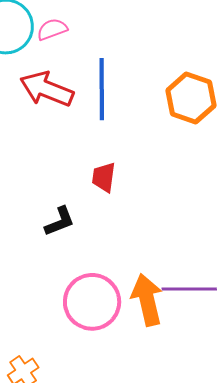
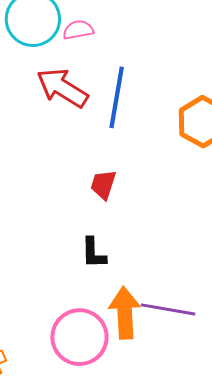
black L-shape: (60, 221) -> (94, 253), moved, turned 100
pink circle: (92, 302) -> (79, 337), moved

